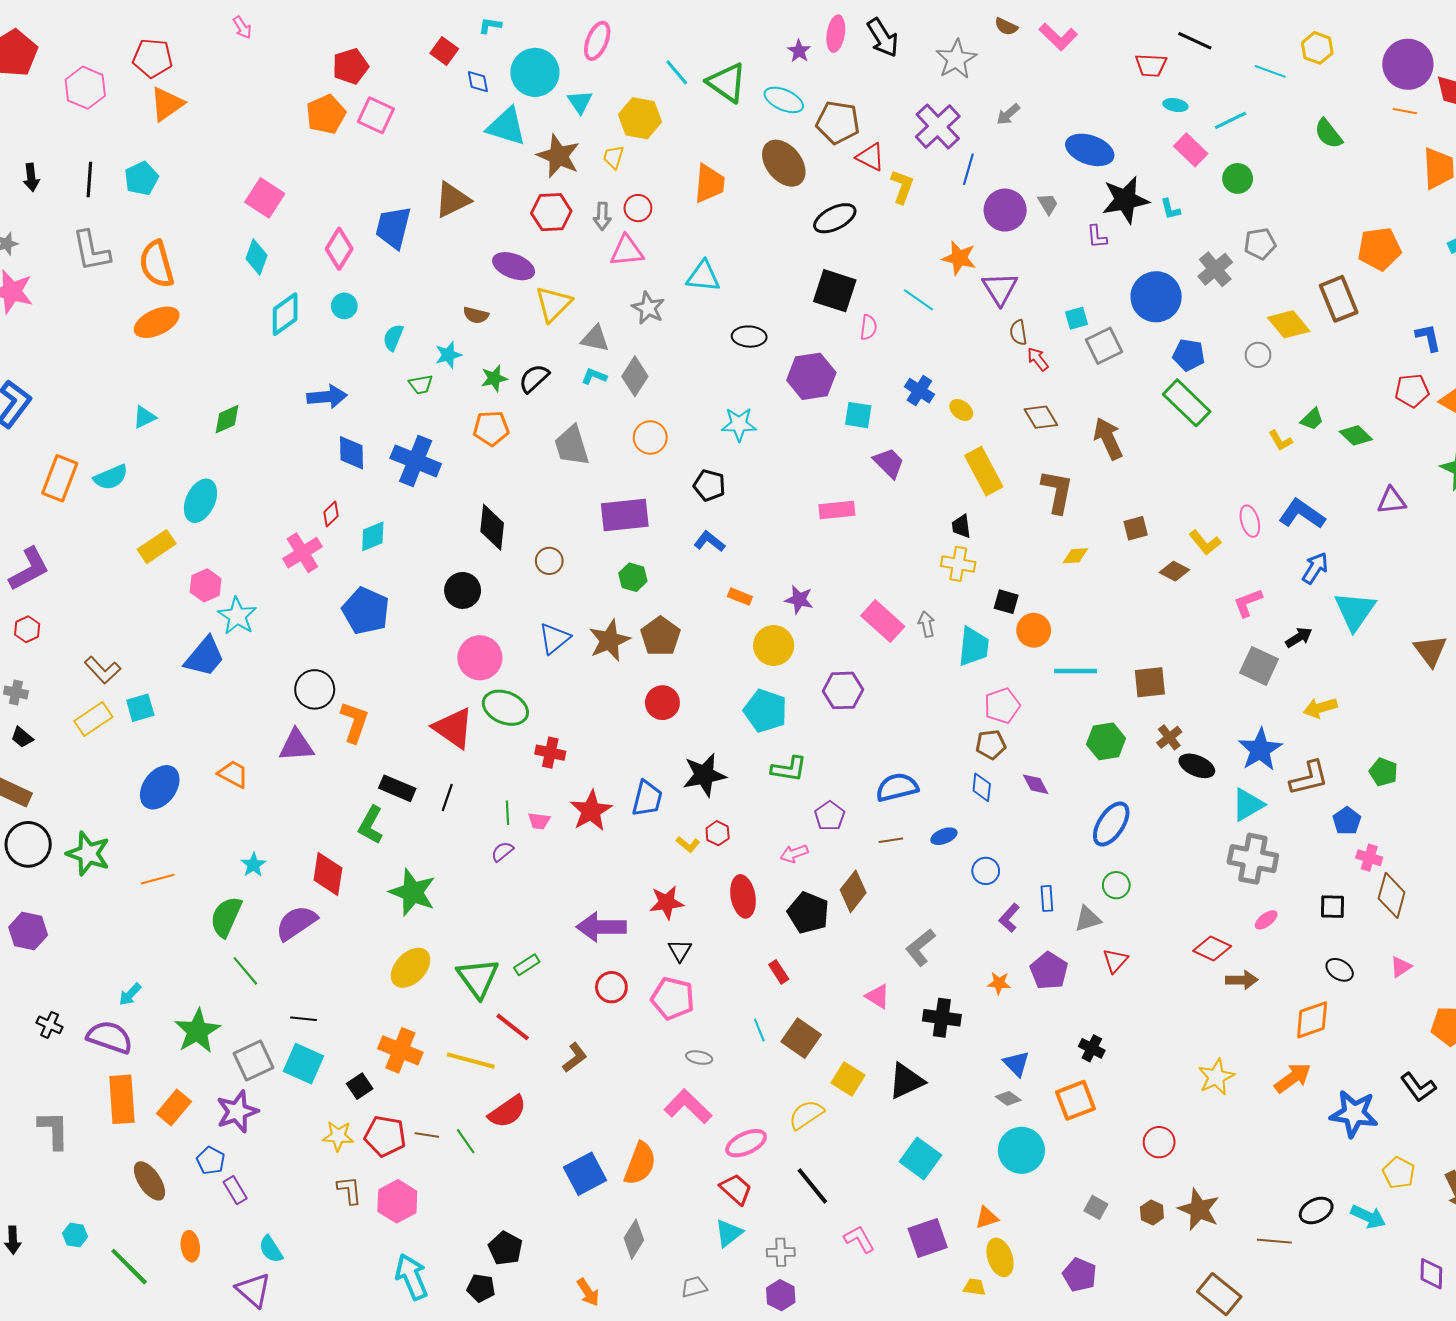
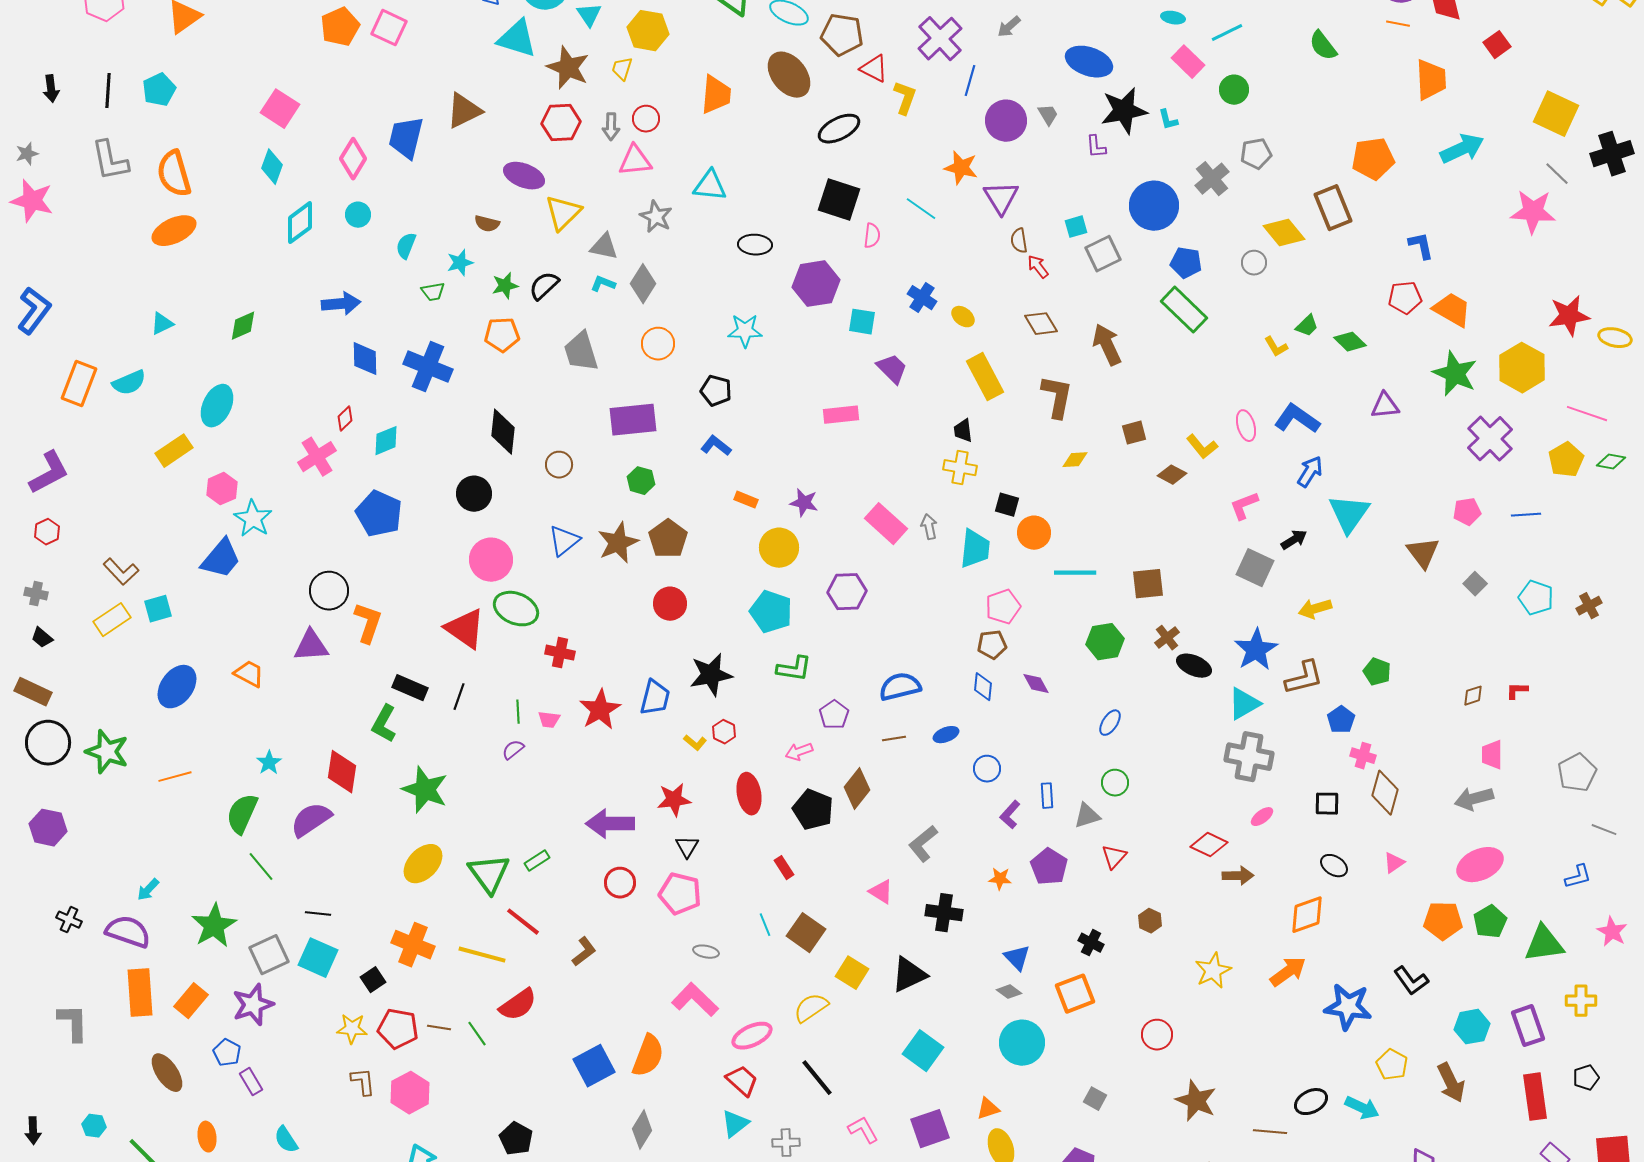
blue ellipse: (1111, 824) -> (1110, 723), size x0.6
brown hexagon: (1152, 1213) -> (1150, 921), moved

